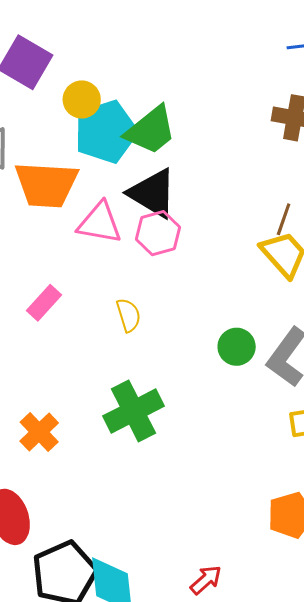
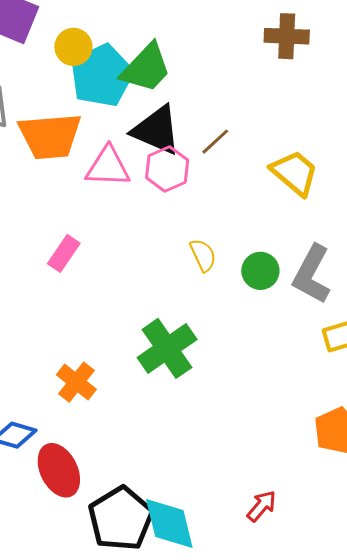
brown line: (284, 219) -> (215, 142), moved, turned 36
yellow semicircle: (129, 315) -> (203, 255), moved

